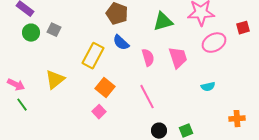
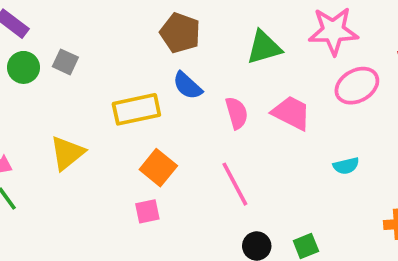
yellow rectangle: (93, 56) -> (136, 109), turned 50
pink trapezoid: (178, 58) -> (291, 113), turned -45
pink square: (99, 112) -> (147, 211), turned 32

